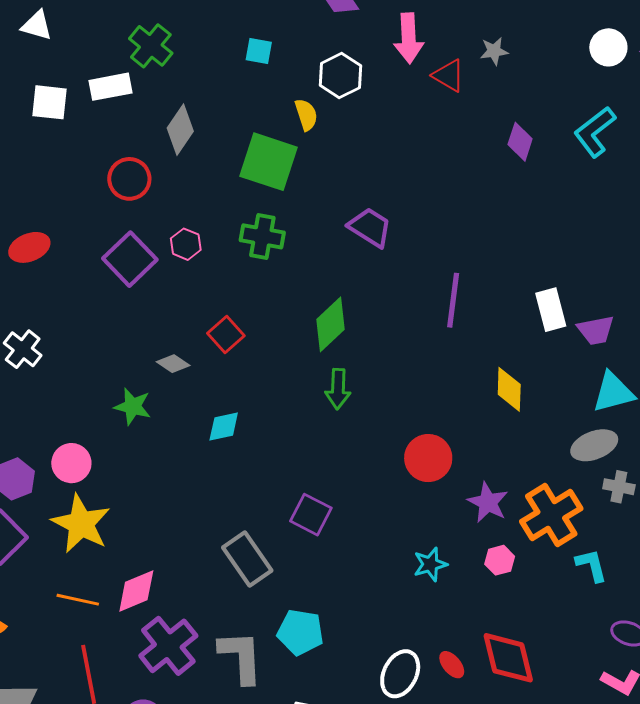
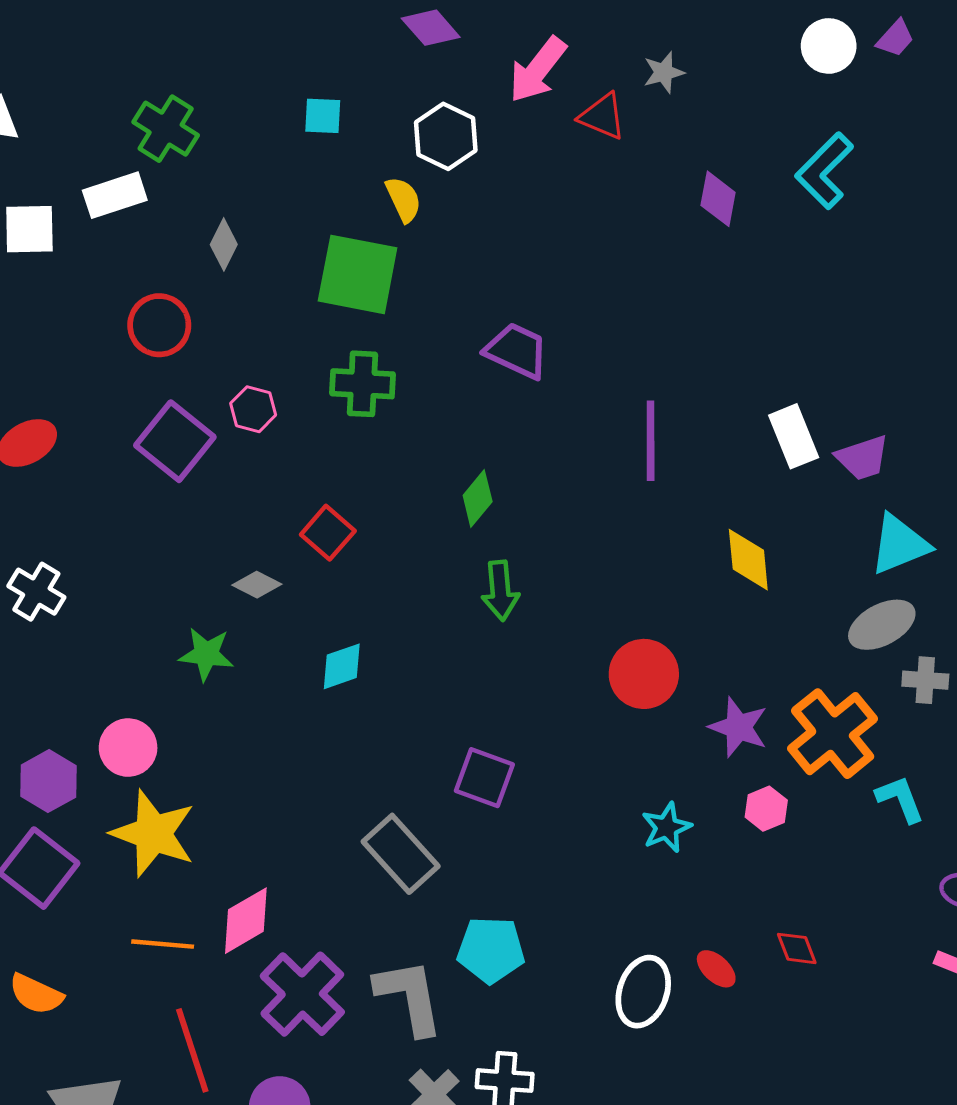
pink arrow: (409, 38) -> (538, 70), turned 48
gray diamond: (180, 130) -> (224, 244), size x0.7
green diamond: (331, 324) -> (478, 499), size x0.7
red diamond: (508, 658) -> (797, 948), size x0.5

